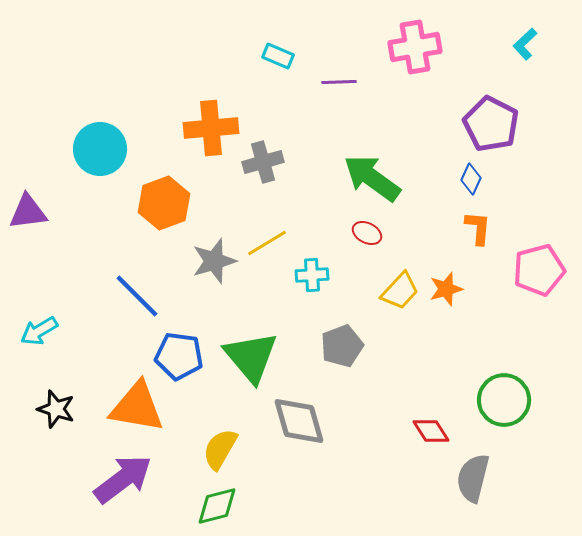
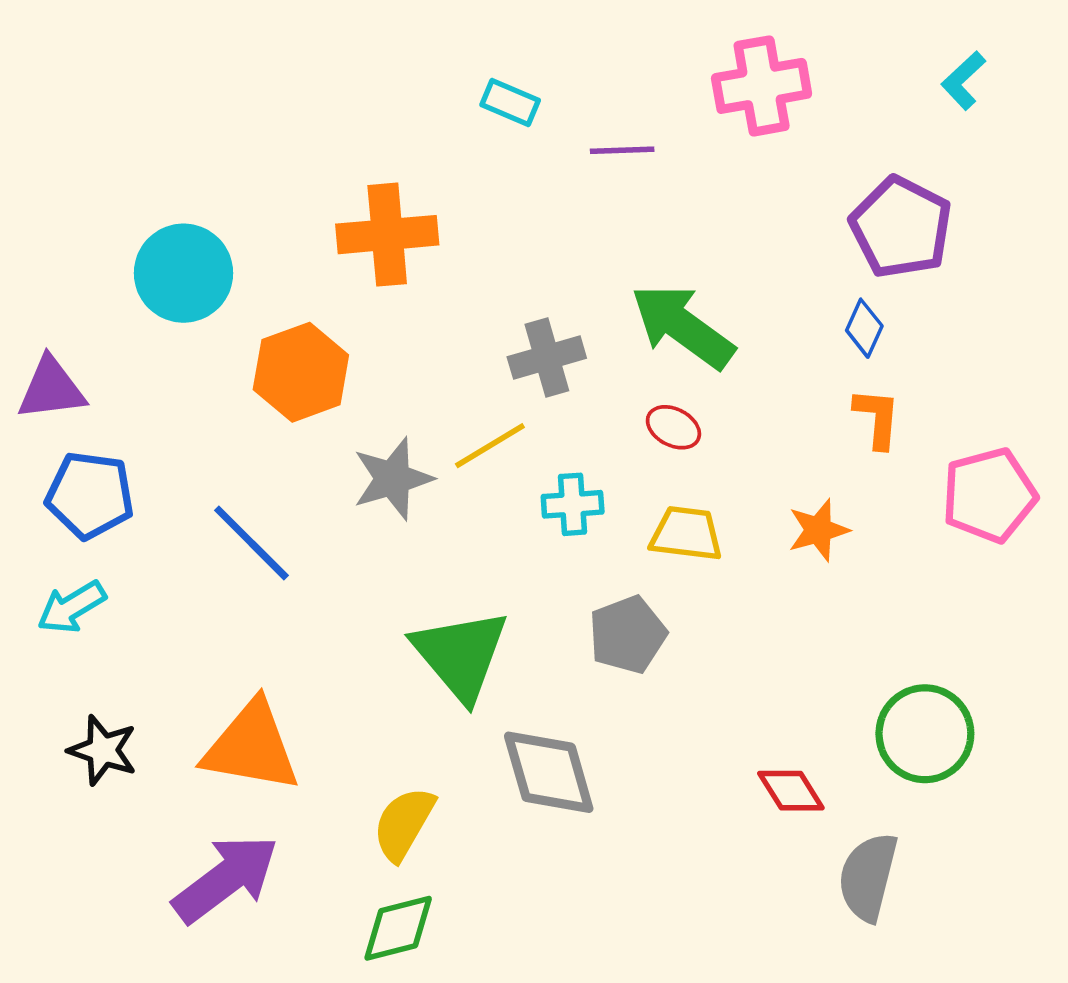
gray cross: (263, 162) -> (547, 358), moved
yellow trapezoid: (400, 291) -> (686, 534), moved, turned -126
blue pentagon: (179, 356) -> (90, 495), moved

